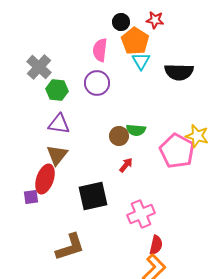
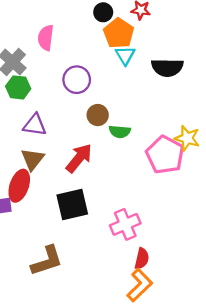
pink semicircle: (100, 50) -> (46, 38), moved
green hexagon: (57, 90) -> (18, 87), moved
brown circle: (119, 136) -> (98, 115), moved
red arrow: (126, 165) -> (79, 158), moved, size x1.8

